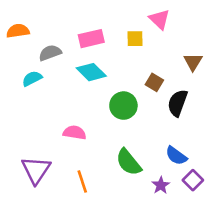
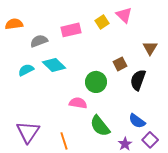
yellow square: (135, 39) -> (102, 22), moved, turned -32
cyan diamond: (91, 72) -> (54, 65), moved
cyan semicircle: (32, 79) -> (26, 70), moved
brown square: (154, 82) -> (120, 64), turned 32
pink semicircle: (75, 133) -> (78, 103), moved

